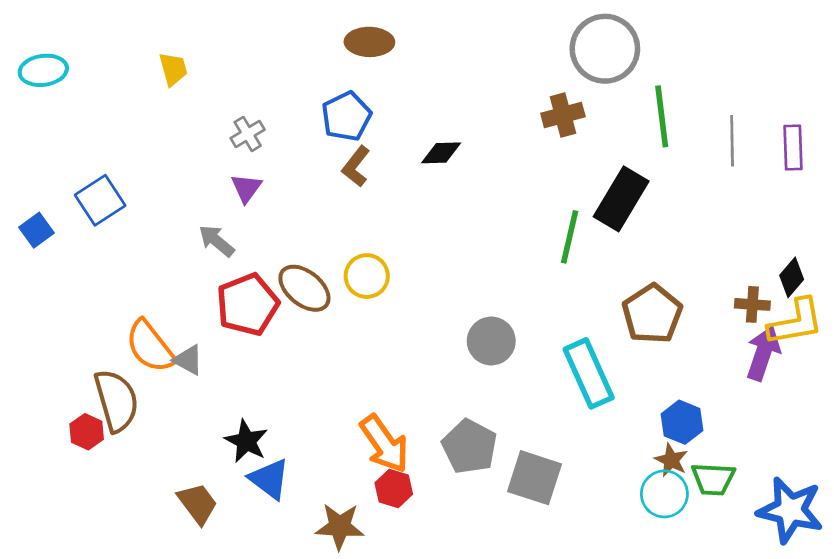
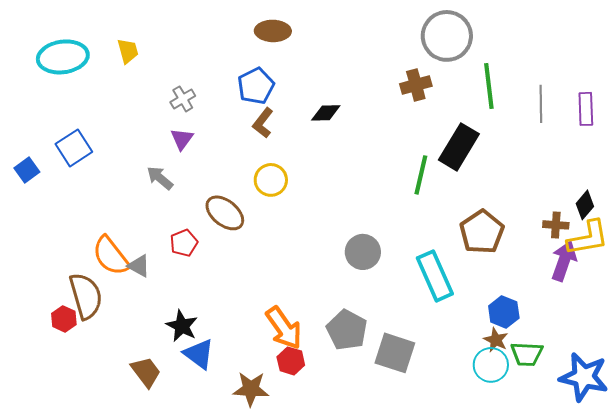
cyan ellipse: (43, 70) -> (63, 57), moved, size x1.4
yellow circle: (367, 276) -> (271, 180), moved
red pentagon: (248, 304) -> (184, 243), moved, size x0.6

